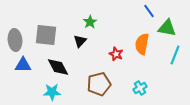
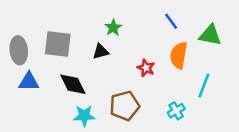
blue line: (149, 11) -> (171, 21), moved
black triangle: (80, 41) -> (101, 52), turned 32
cyan line: (175, 55) -> (204, 86), moved
cyan star: (52, 92) -> (84, 116), moved

